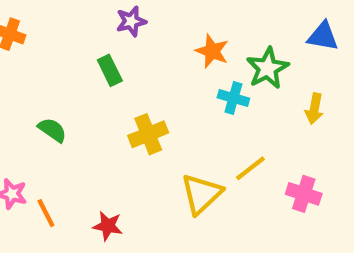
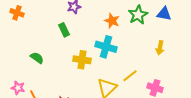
green star: (268, 68) -> (138, 15), moved
cyan cross: (233, 98) -> (106, 47), moved, size x1.5
yellow cross: (148, 134) -> (82, 60), turned 30

